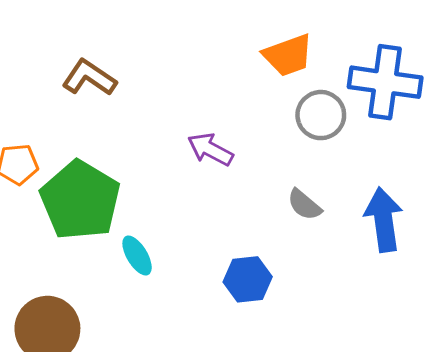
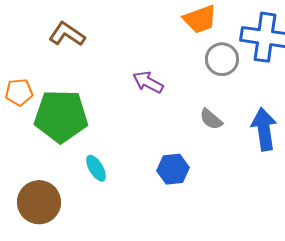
green pentagon: (80, 200) -> (61, 116), turned -30
cyan ellipse: (137, 255) -> (96, 168), moved

